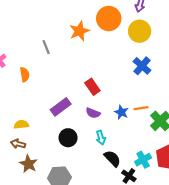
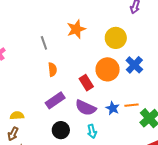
orange circle: (109, 19) -> (108, 69), moved
yellow circle: (140, 31) -> (116, 38), moved
orange semicircle: (25, 75) -> (52, 69), moved
purple semicircle: (93, 113) -> (86, 108), size x1.5
brown arrow: (18, 144) -> (13, 134), turned -80

